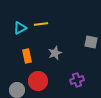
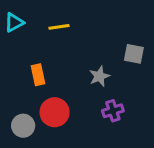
cyan triangle: (20, 28) -> (14, 22), moved
gray star: (55, 53) -> (99, 76), moved

